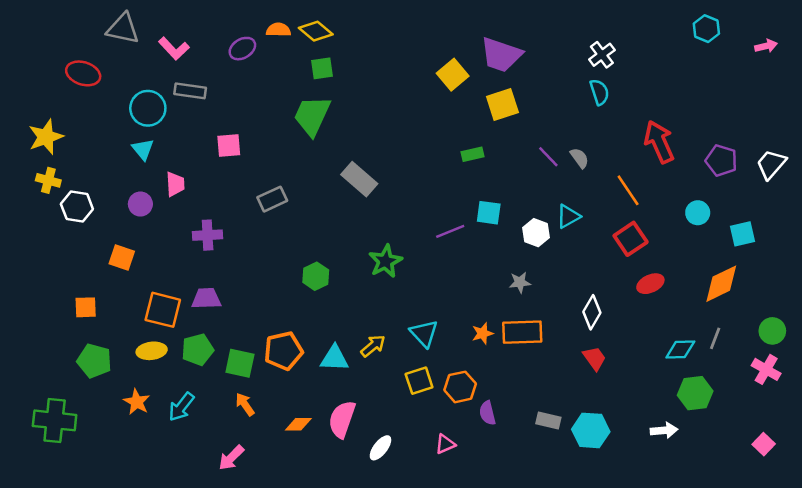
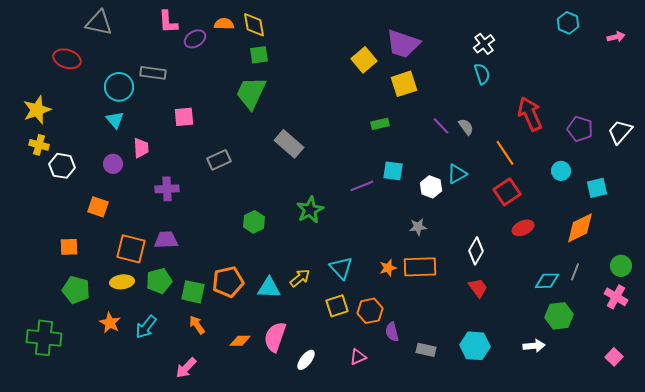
yellow diamond: (316, 31) -> (254, 25), turned 40
pink L-shape: (174, 49) -> (168, 22), moved, turned 40
gray rectangle: (548, 420) -> (426, 350), moved

